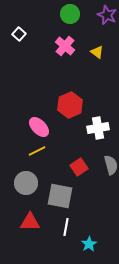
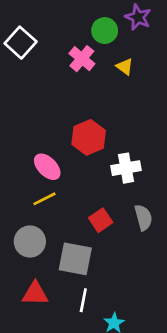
green circle: (70, 14) -> (105, 31), moved
white square: (19, 34) -> (21, 43), size x1.6

